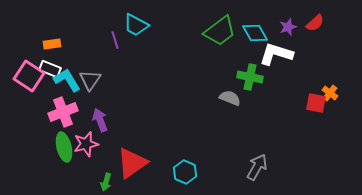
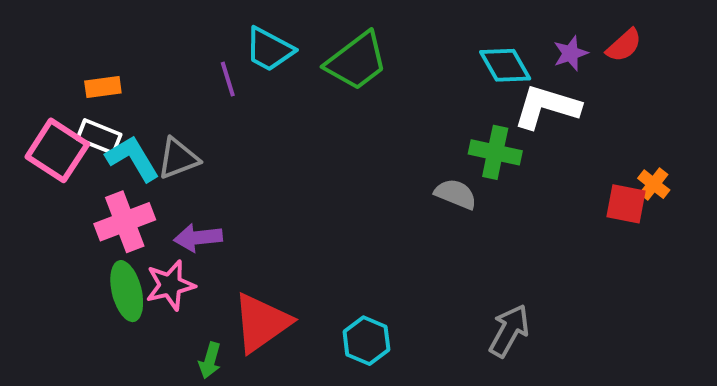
green trapezoid: (220, 31) -> (357, 61), moved
gray triangle: (90, 80) -> (178, 158), turned 35
purple arrow: (100, 120) -> (198, 238), turned -75

